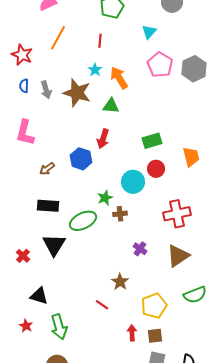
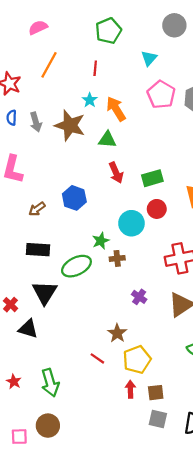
red arrow: (103, 139) -> (116, 173), moved, turned -42
black triangle: (39, 296) -> (28, 329), moved
yellow pentagon: (154, 306) -> (137, 360), moved

